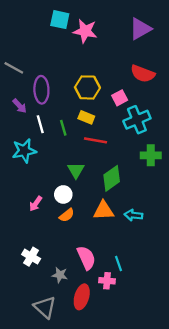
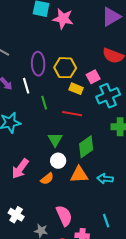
purple ellipse: (41, 90) -> (38, 64), moved
yellow rectangle: (86, 117) -> (76, 89), moved
white line: (40, 124) -> (26, 86), moved
white circle: (63, 194) -> (58, 161), moved
pink arrow: (36, 204) -> (20, 169), size x1.5
cyan line: (119, 264) -> (106, 221), moved

